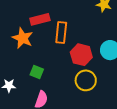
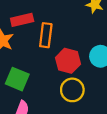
green square: (37, 72) -> (17, 79), size x1.5

